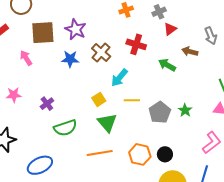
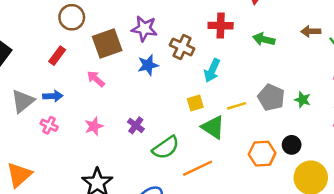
brown arrow: (190, 51) -> (311, 31), moved
yellow square: (99, 99) -> (195, 103), turned 32
yellow line: (132, 100) -> (237, 106), moved
green star: (185, 110) -> (303, 100), moved
orange line: (100, 153) -> (198, 168), moved

